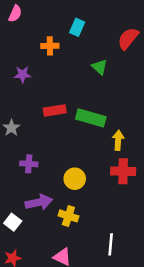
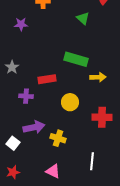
red rectangle: (55, 110) -> (47, 79), moved
yellow arrow: (118, 140) -> (98, 77), turned 84
red cross: (123, 171) -> (102, 117), moved
yellow circle: (75, 179) -> (70, 102), moved

